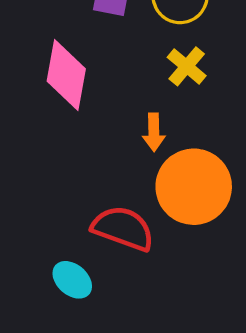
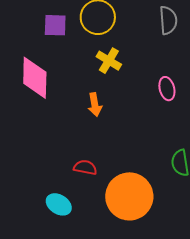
orange circle: (194, 187) -> (129, 196), moved
red semicircle: (123, 228) -> (85, 167), size x0.6

